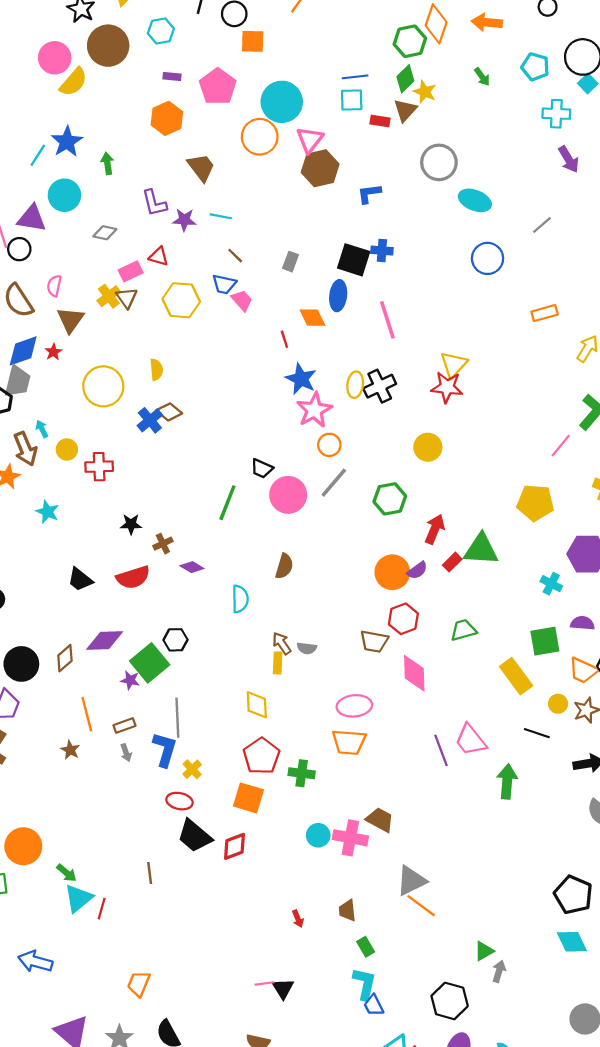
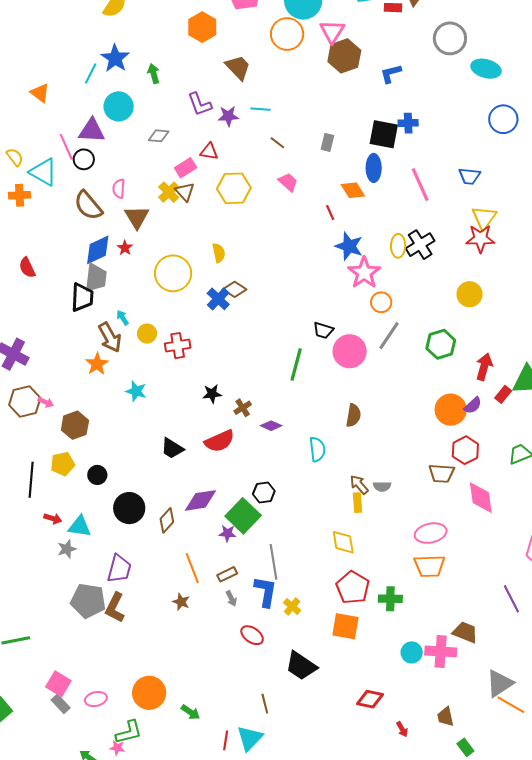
blue trapezoid: (224, 284) -> (469, 176), moved
black circle: (21, 664) -> (129, 508), moved
purple line: (441, 750) -> (511, 599), moved
red ellipse: (179, 801) -> (252, 635), moved, turned 30
red diamond: (235, 846) -> (370, 699), moved, turned 40
cyan triangle: (78, 898) -> (250, 738), moved

